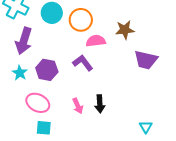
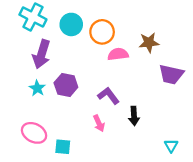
purple L-shape: (83, 63) -> (108, 96), moved
pink ellipse: (38, 103) -> (34, 133), moved
black arrow: (100, 104) -> (134, 116), moved

